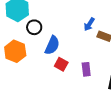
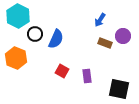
blue arrow: (89, 24) -> (100, 20), moved
blue semicircle: (52, 45) -> (56, 39), moved

